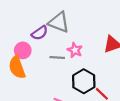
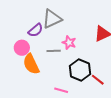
gray triangle: (59, 22) -> (52, 19), turned -40
orange semicircle: (17, 67) -> (31, 64), moved

